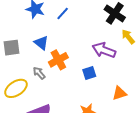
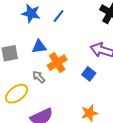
blue triangle: (41, 43) -> (39, 47), turned -42
blue square: (89, 73) -> (89, 74), turned -32

